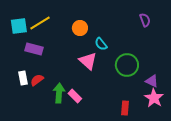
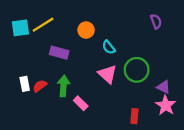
purple rectangle: (34, 49) -> (59, 53), moved
pink triangle: (88, 61) -> (108, 74), moved
green arrow: (59, 93) -> (63, 86), moved

